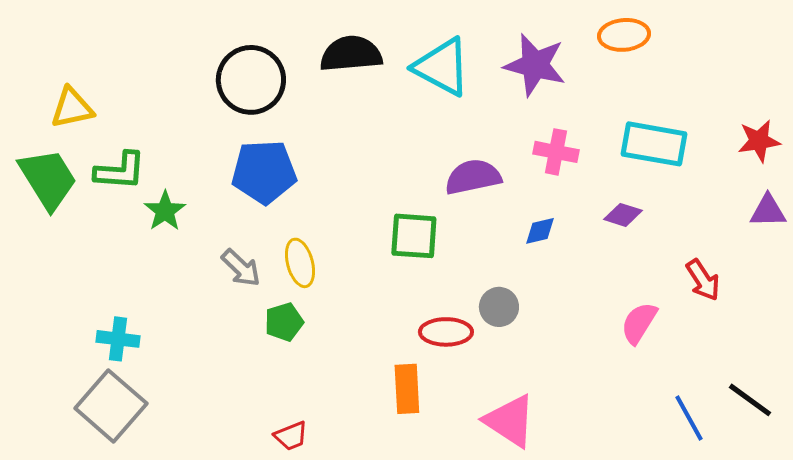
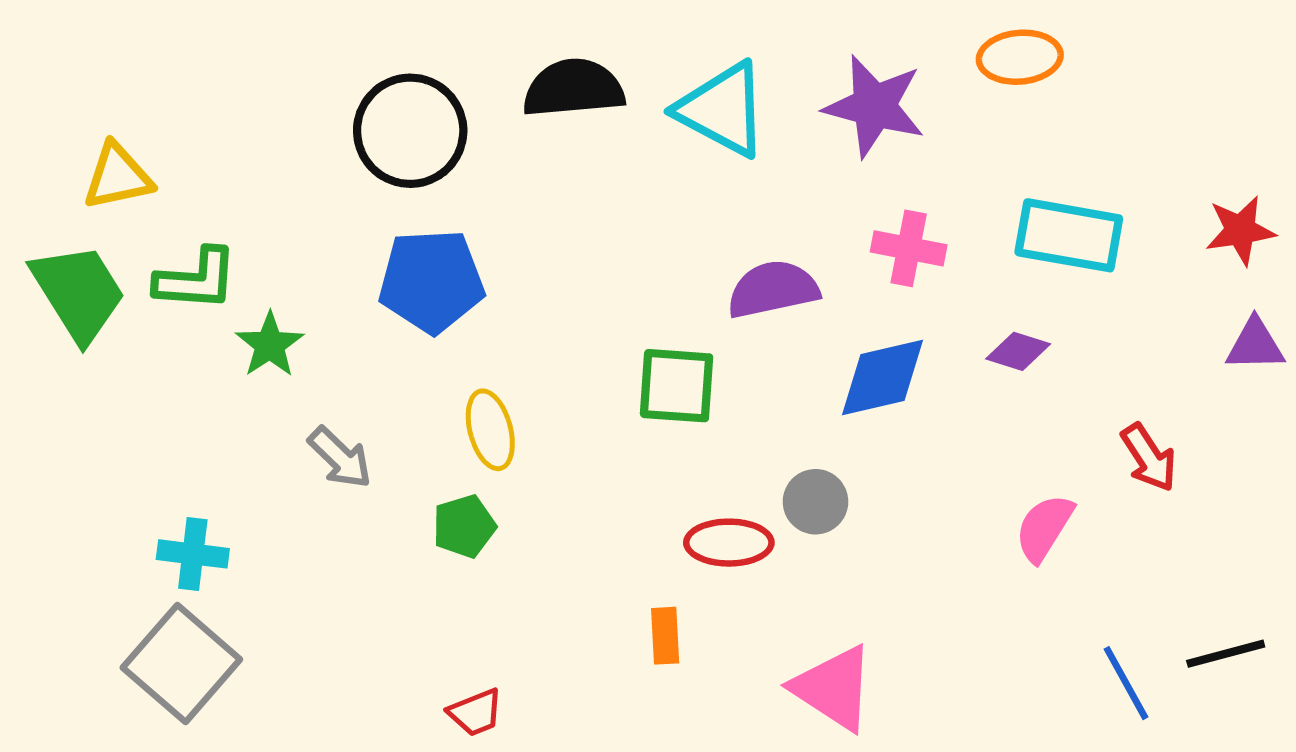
blue diamond: (540, 231) -> (882, 378), size x1.8
gray arrow: (241, 268) -> (340, 458), moved
orange rectangle: (407, 389) -> (665, 636), size x0.7
black line: (750, 400) -> (1226, 654), turned -51

